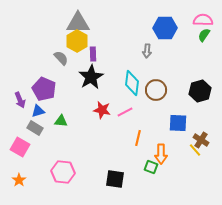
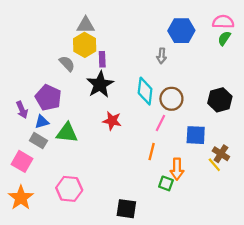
gray triangle: (78, 23) -> (86, 25), size x0.7
pink line: (125, 112) -> (160, 123), moved, turned -35
green triangle: (61, 121) -> (67, 133), size x1.5
black square: (115, 179) -> (126, 209), moved
orange star: (19, 180) -> (21, 198), size x1.6

